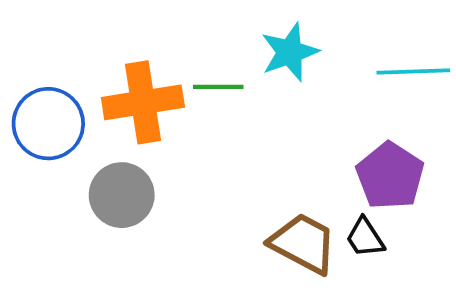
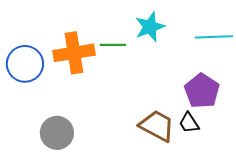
gray circle: (122, 195) -> (57, 133), moved

